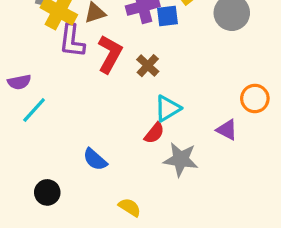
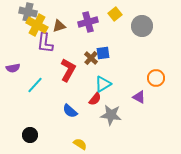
blue square: (168, 16) -> (103, 53), moved
red L-shape: (110, 54) -> (68, 70), moved
cyan line: (34, 110) -> (35, 85), moved
blue semicircle: (95, 159) -> (70, 111), moved

